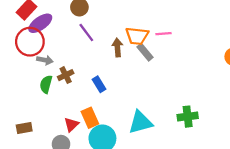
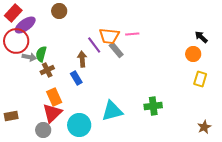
purple line: (86, 32) -> (94, 45), moved
brown arrow: (117, 47) -> (82, 59), moved
green semicircle: (46, 84) -> (41, 54), moved
orange rectangle: (90, 118) -> (54, 97), moved
red triangle: (71, 125) -> (52, 113), size x1.5

